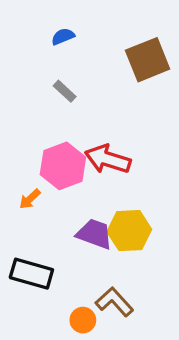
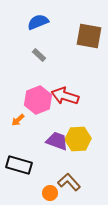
blue semicircle: (63, 36) -> (38, 22), size x1.5
brown square: (148, 60) -> (89, 36), turned 32

